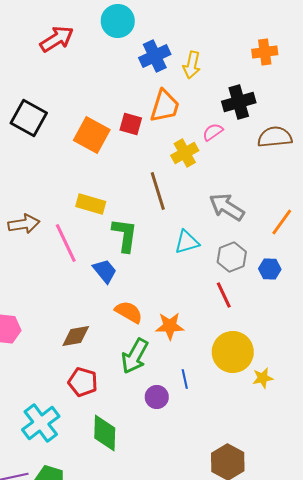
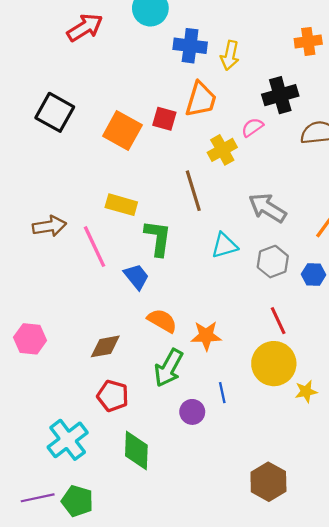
blue cross: (155, 56) -> (190, 46), turned 32
red line: (224, 295) -> (278, 321), moved

